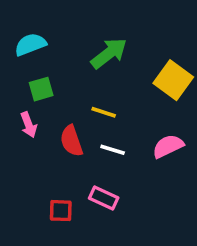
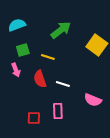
yellow line: (104, 112) -> (48, 57), moved
pink semicircle: (168, 146) -> (93, 100), moved, turned -132
pink rectangle: (104, 198) -> (58, 111), turned 63

